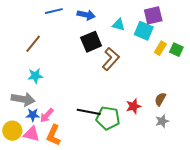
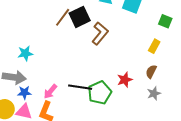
brown line: (33, 44) -> (63, 17), moved
yellow rectangle: (160, 48) -> (154, 46), moved
pink arrow: (47, 115) -> (50, 92), moved
green pentagon: (108, 118) -> (100, 93), turned -30

